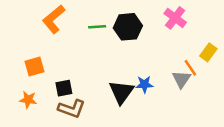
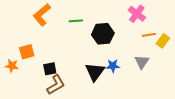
black hexagon: (128, 27) -> (103, 34), moved
orange line: (190, 68) -> (149, 35), moved, turned -64
orange star: (28, 100) -> (12, 66), moved
brown L-shape: (72, 109) -> (56, 85), turned -50

